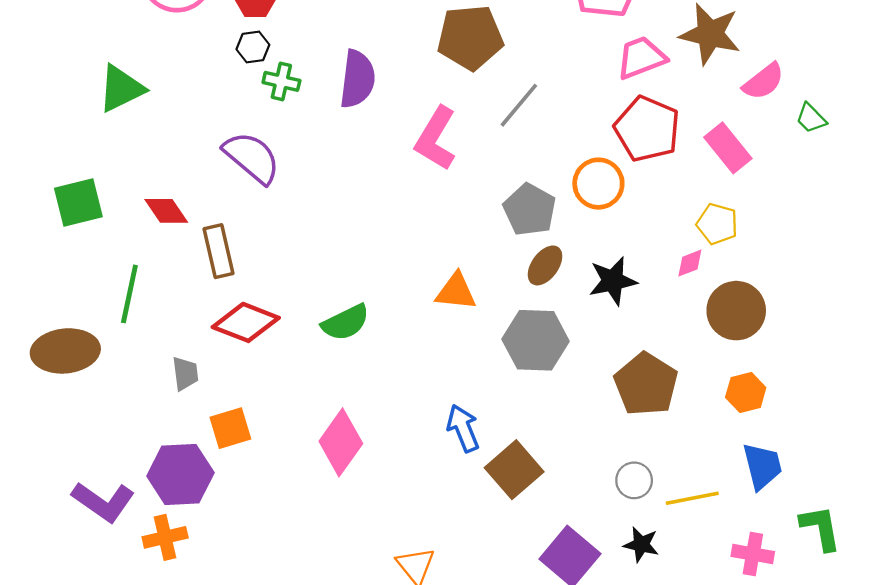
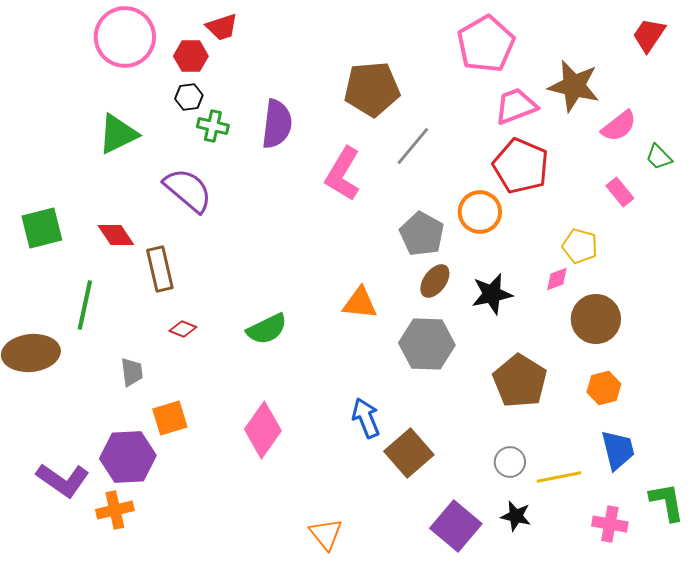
green triangle: (121, 89) -> (118, 134), moved
pink rectangle: (728, 148) -> (620, 192), moved, size x0.7
red diamond: (246, 322) -> (183, 329), size x0.5

